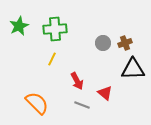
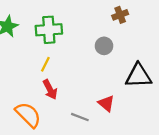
brown cross: (125, 43) -> (120, 15), moved
red arrow: (77, 81) -> (50, 90), moved

